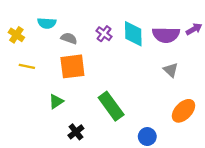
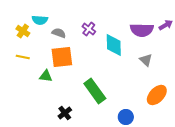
cyan diamond: (133, 34) -> (114, 45), moved
yellow cross: (16, 35) -> (23, 31), moved
green triangle: (56, 101) -> (46, 76), moved, turned 40

